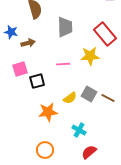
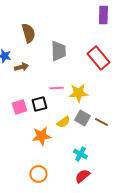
yellow star: (90, 56) -> (78, 93), moved
pink square: (20, 69) -> (19, 107), moved
black square: (37, 81) -> (39, 104), moved
cyan cross: (79, 130) -> (80, 154), moved

